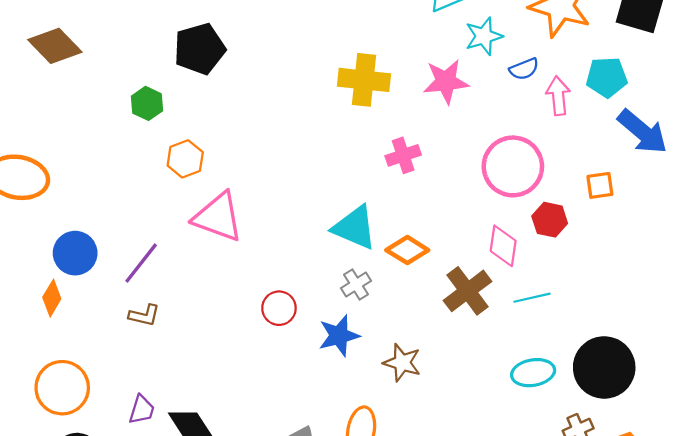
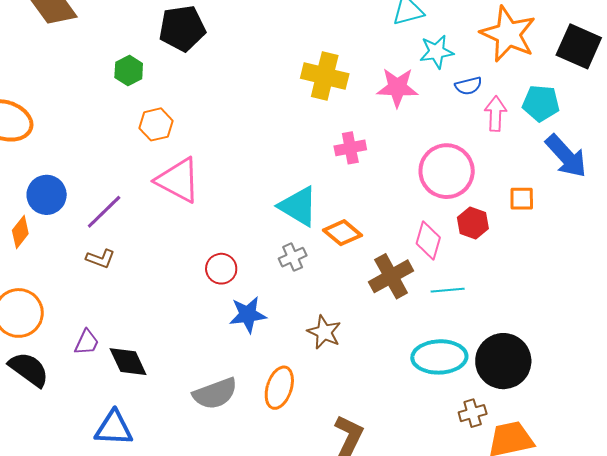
blue star: (339, 336) -> (248, 315), moved
cyan ellipse: (533, 373) -> (439, 357), size x1.4

